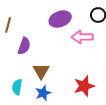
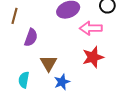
red star: (84, 86) -> (93, 57), moved
blue star: (43, 93) -> (62, 82), moved

